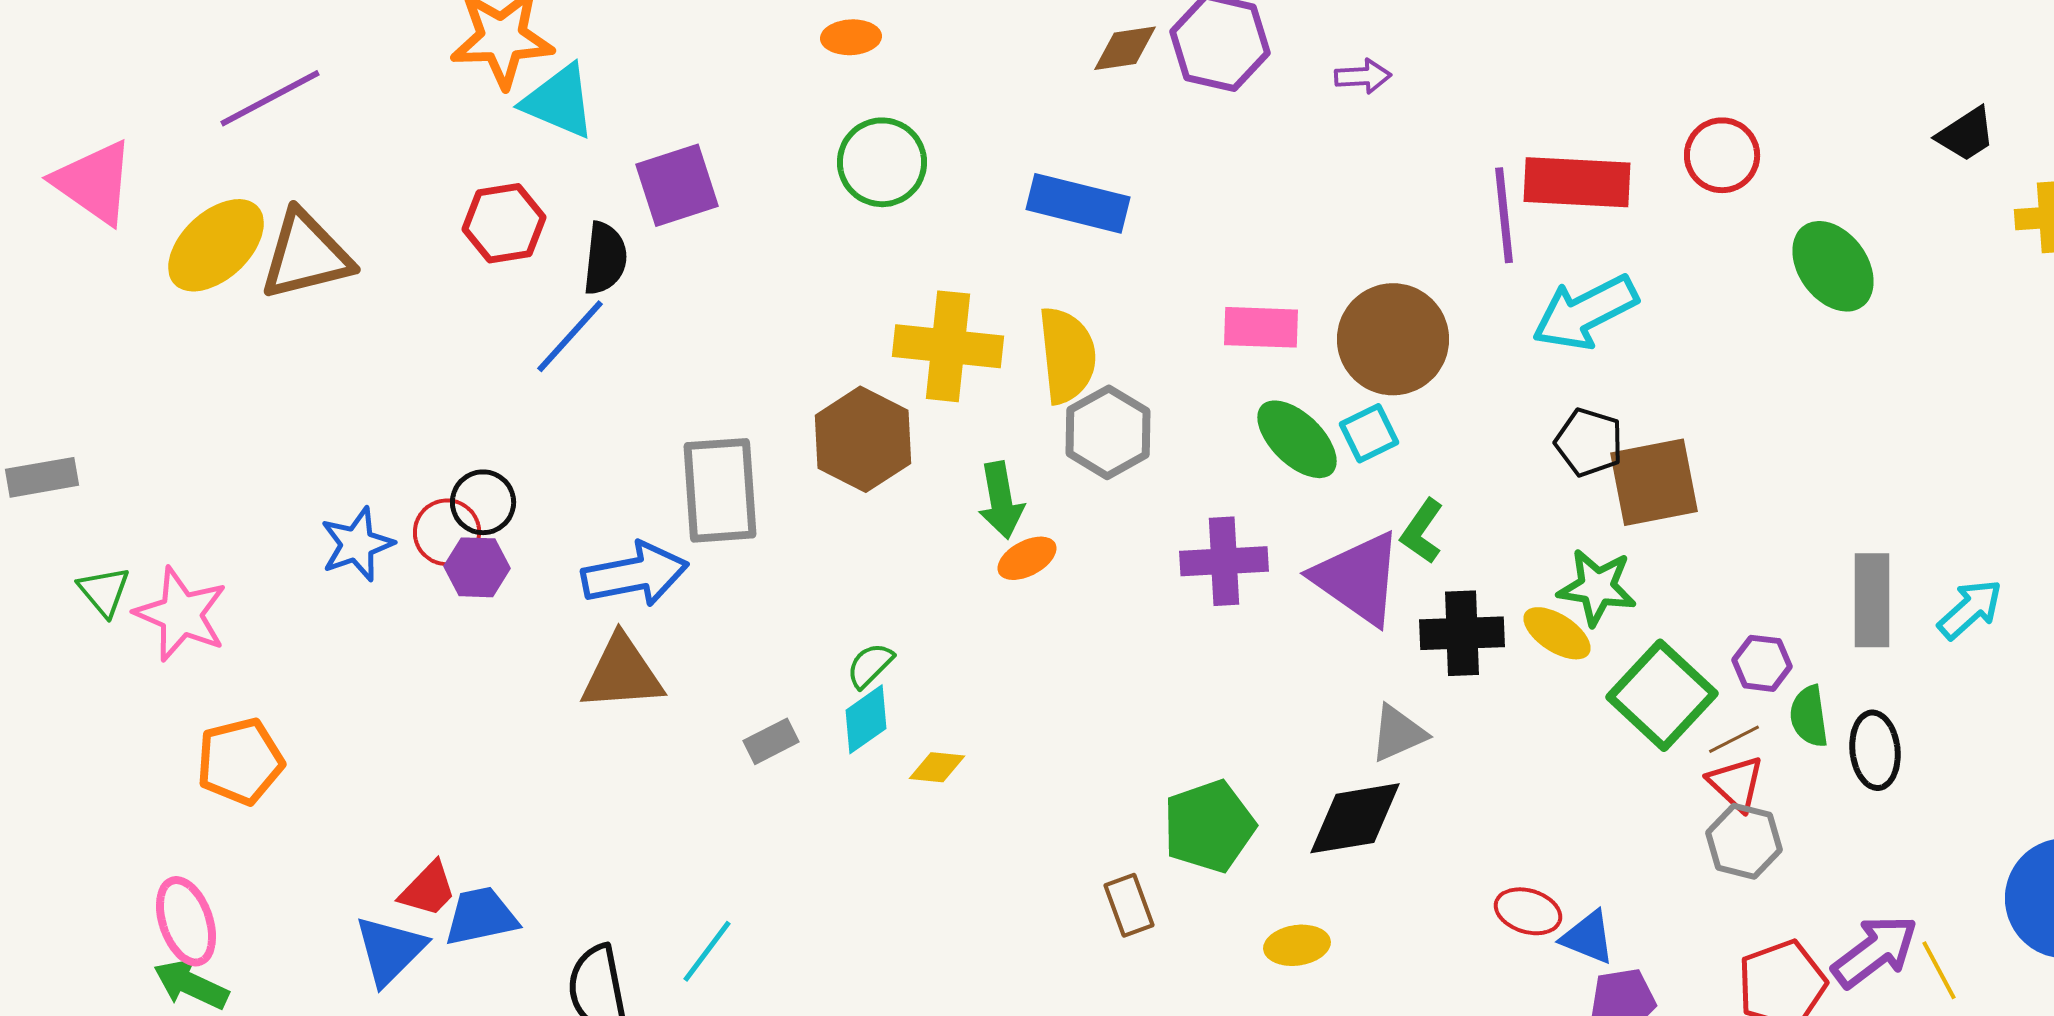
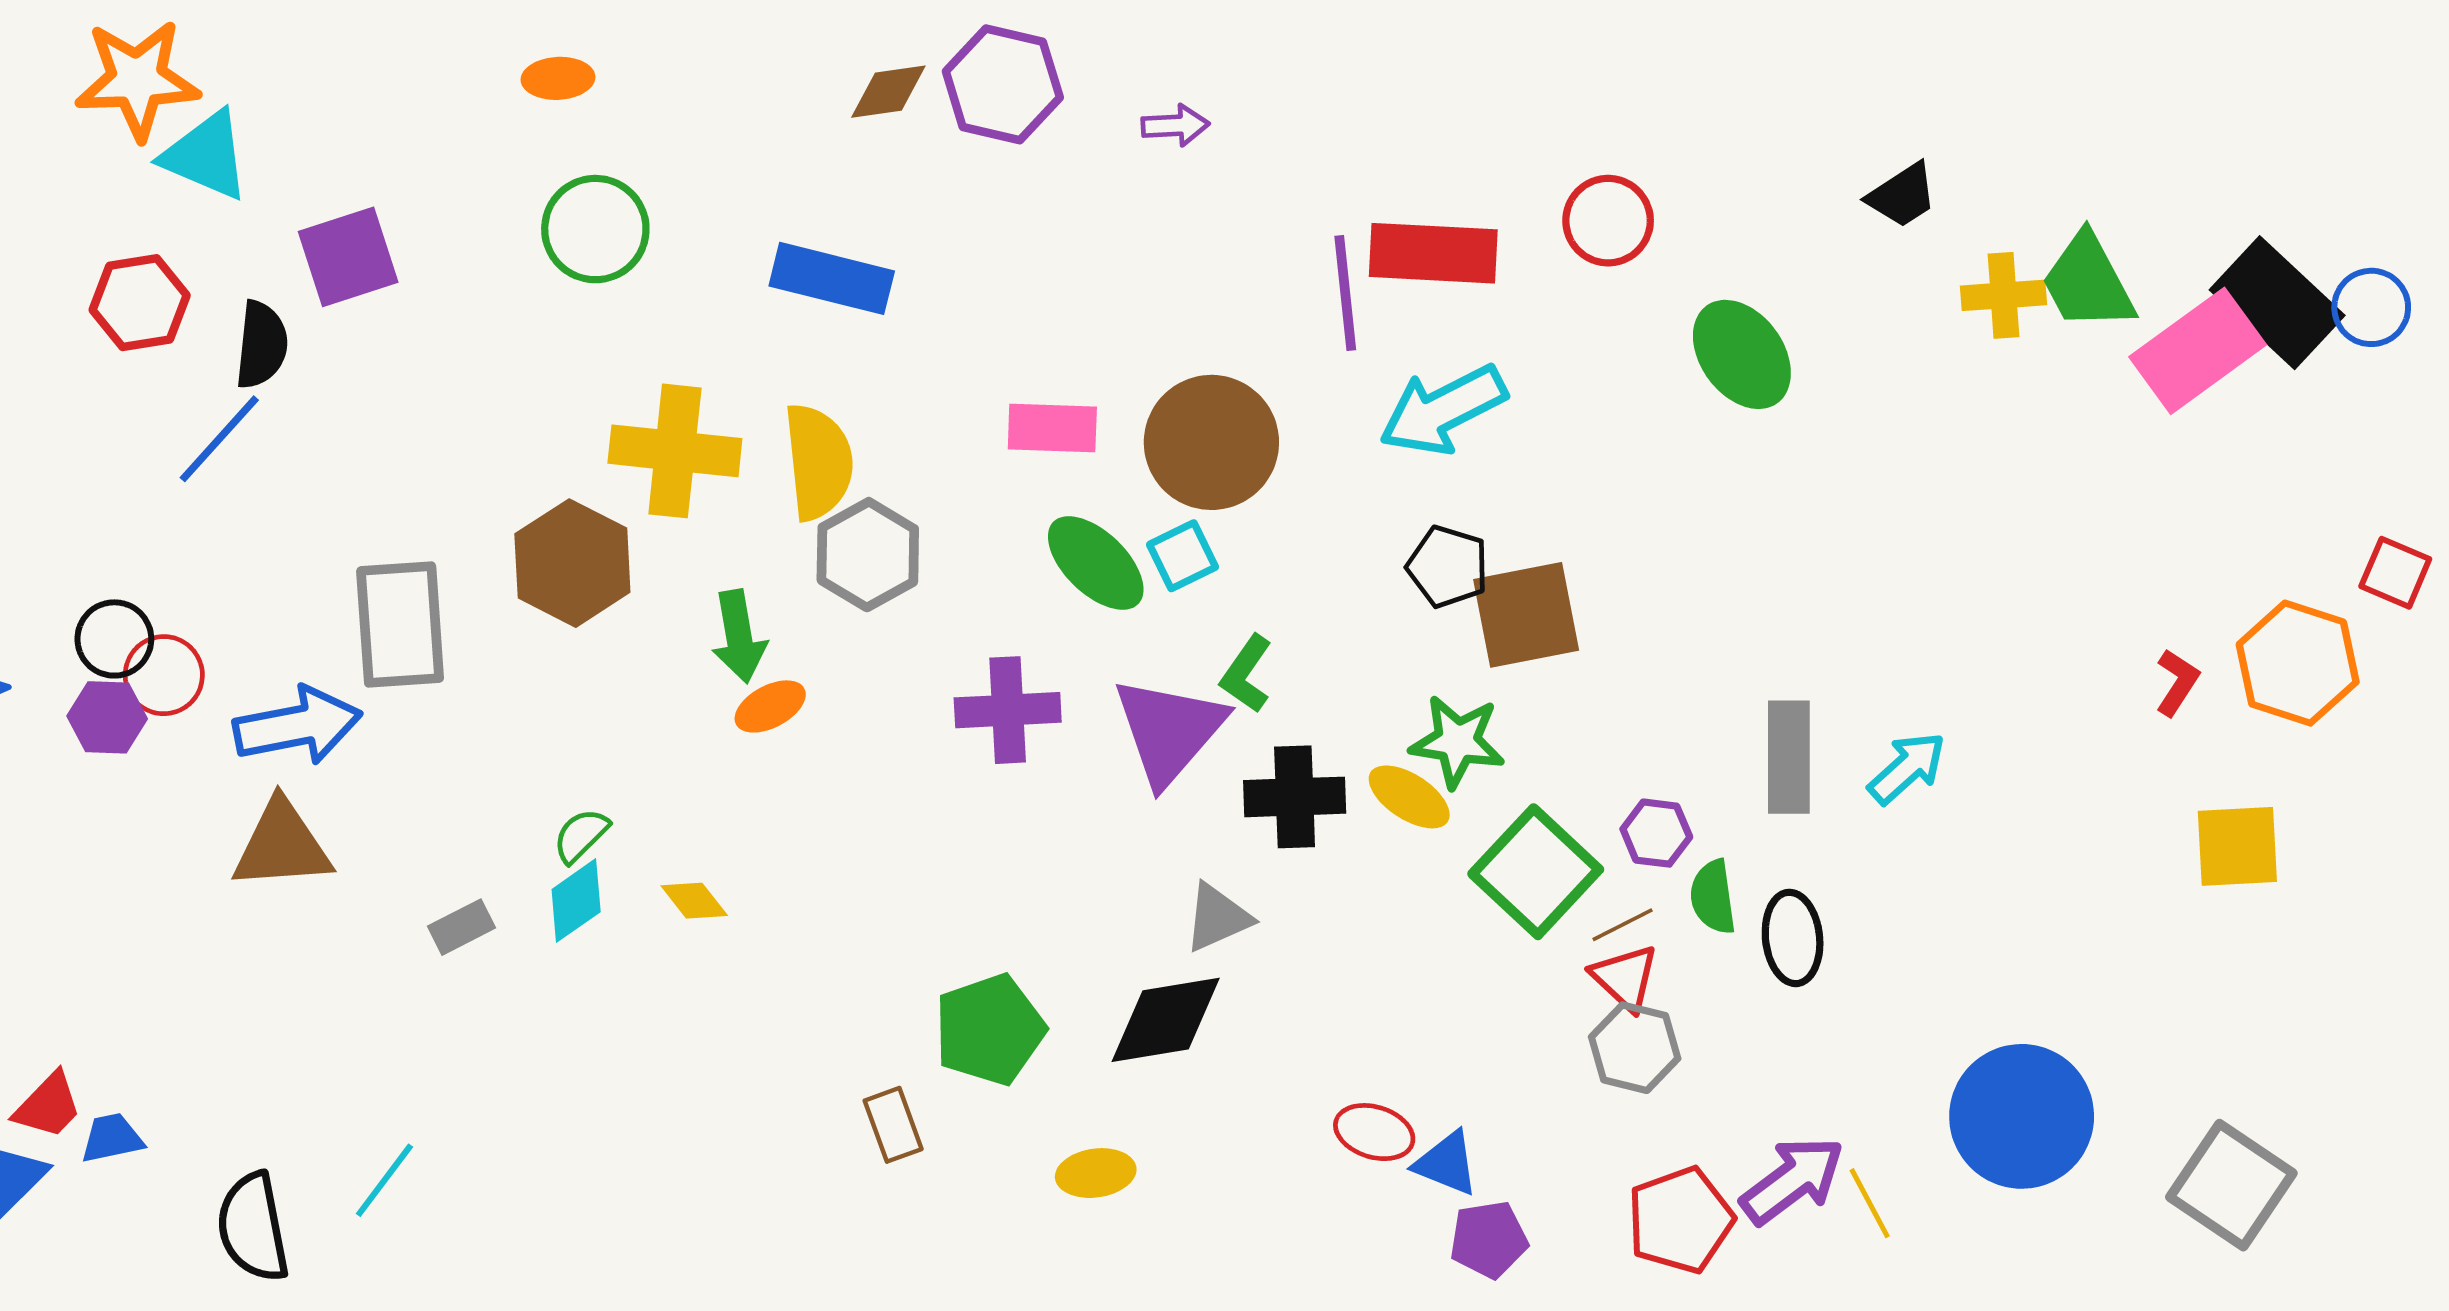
red circle: (447, 532) -> (164, 675), moved
purple triangle: (1358, 578) -> (1169, 731), turned 36
yellow diamond: (937, 767) -> (694, 901), moved, turned 46
blue trapezoid: (481, 916) -> (112, 1138), size x0.7

